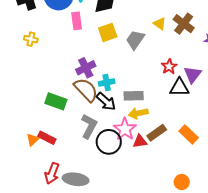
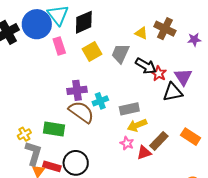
yellow cross: (31, 39) -> (24, 134), moved, turned -32
purple cross: (86, 68) -> (77, 90), turned 30
black arrow: (106, 102) -> (146, 66), moved
gray L-shape: (89, 126) -> (33, 153), moved
pink star: (125, 129) -> (127, 143), size x0.6
black circle: (109, 142) -> (76, 163), moved

